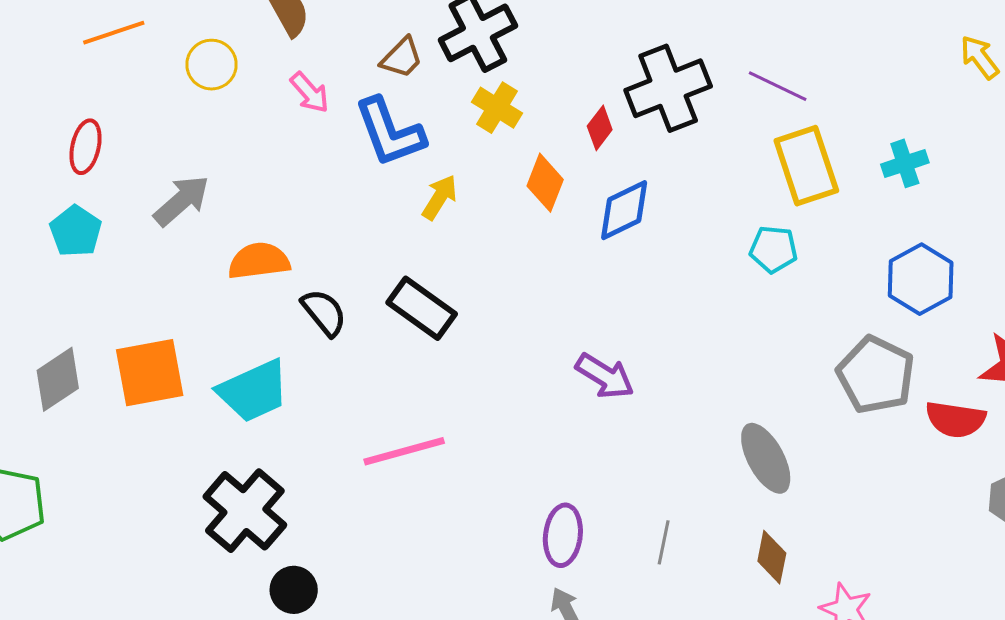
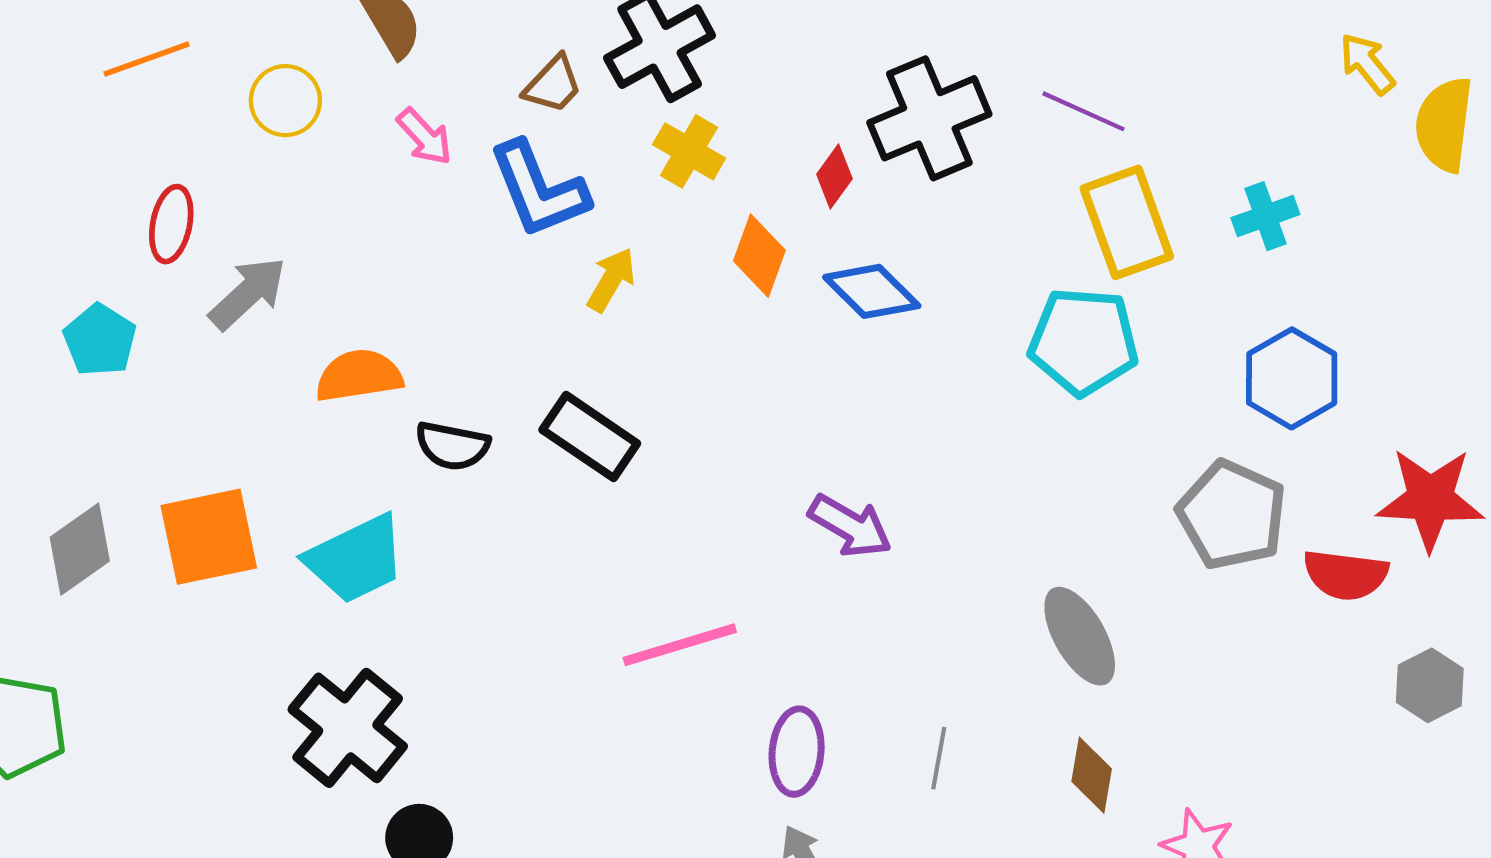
red ellipse: (86, 147) -> (171, 224), moved
blue diamond: (624, 210) -> (872, 291), turned 72
cyan pentagon: (774, 249) -> (1083, 341), size x1.6
black semicircle: (324, 312) -> (452, 446), turned 142
pink line: (404, 451) -> (680, 645), moved

